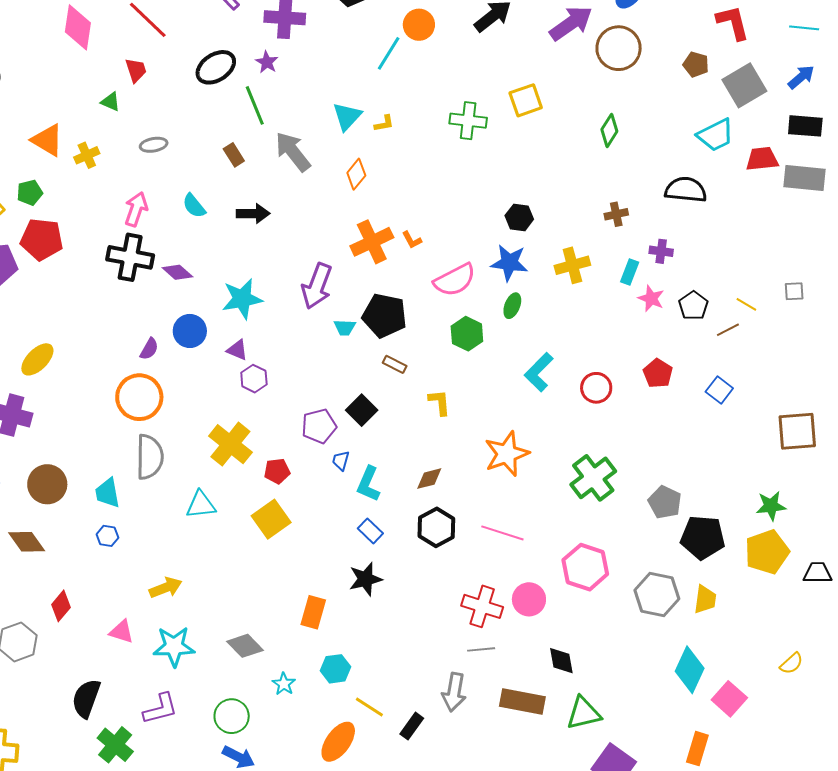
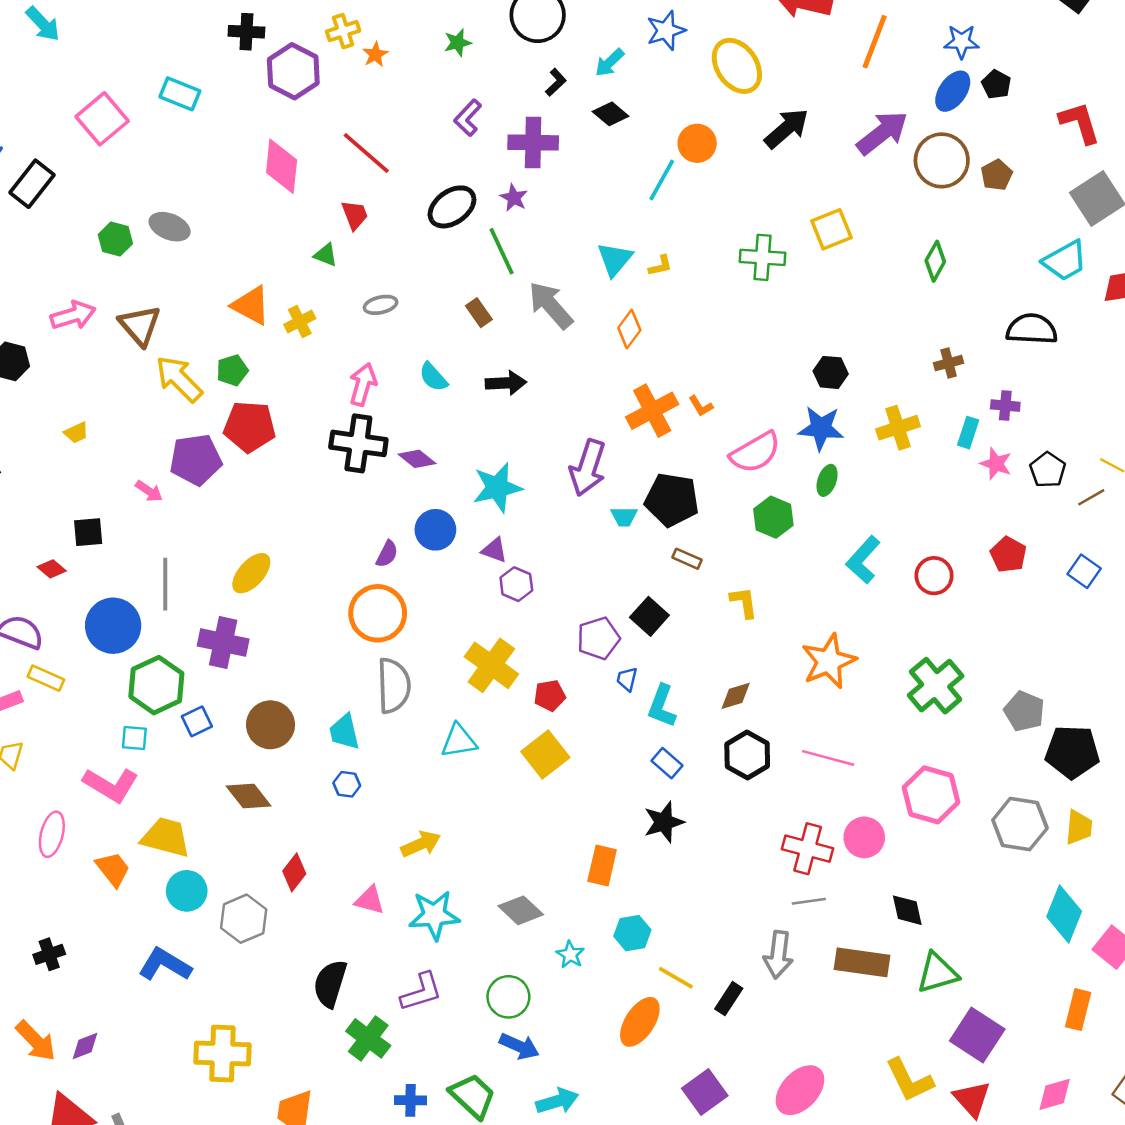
brown pentagon: (696, 64) -> (997, 175), moved, turned 30

